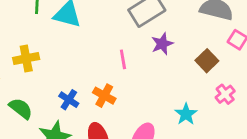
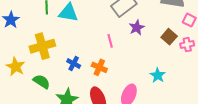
yellow cross: (26, 58) -> (42, 46), size x1.4
pink cross: (225, 94) -> (187, 45), moved, turned 32
blue cross: (69, 100) -> (74, 63), moved

